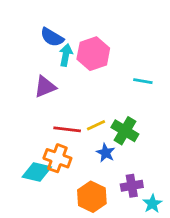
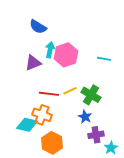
pink hexagon: (93, 54) -> (66, 55), moved
cyan arrow: (66, 55) -> (50, 50), moved
blue star: (106, 153) -> (85, 117), moved
orange hexagon: (92, 197) -> (52, 143), moved

